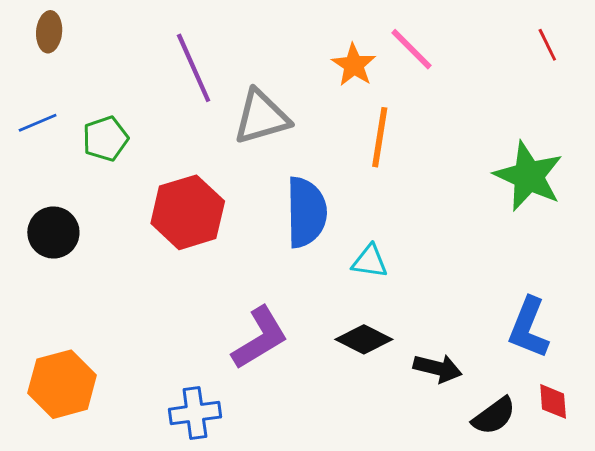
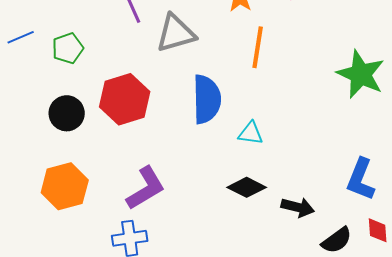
black circle: (53, 233) -> (67, 113), moved
purple L-shape: (260, 338) -> (146, 188), moved
orange hexagon: (62, 384) -> (65, 186), moved

